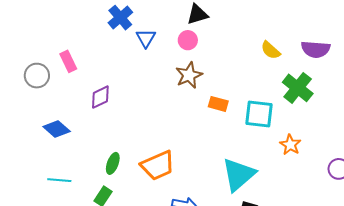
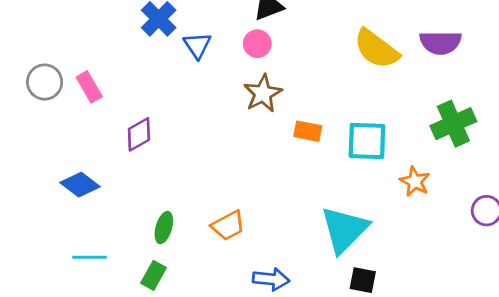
yellow semicircle: (271, 50) -> (376, 49), size x1.6
gray circle: (37, 76) -> (45, 82), moved
green cross: (298, 88) -> (453, 124), moved, turned 32
orange trapezoid: (158, 165) -> (228, 226), size x0.7

